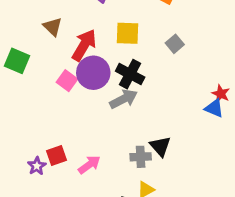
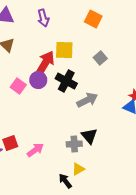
red arrow: (84, 45) -> (45, 63), moved
purple circle: (93, 73) -> (38, 80), size x0.7
gray arrow: (124, 99) -> (87, 100), moved

